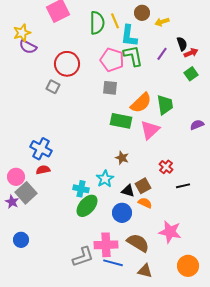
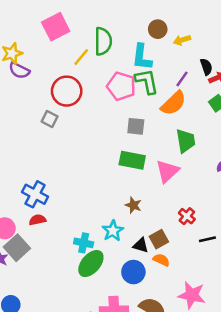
yellow line: (115, 21) -> (81, 57), moved, turned 63
gray square: (110, 88) -> (136, 126), moved
orange semicircle: (141, 103) -> (173, 103), moved

